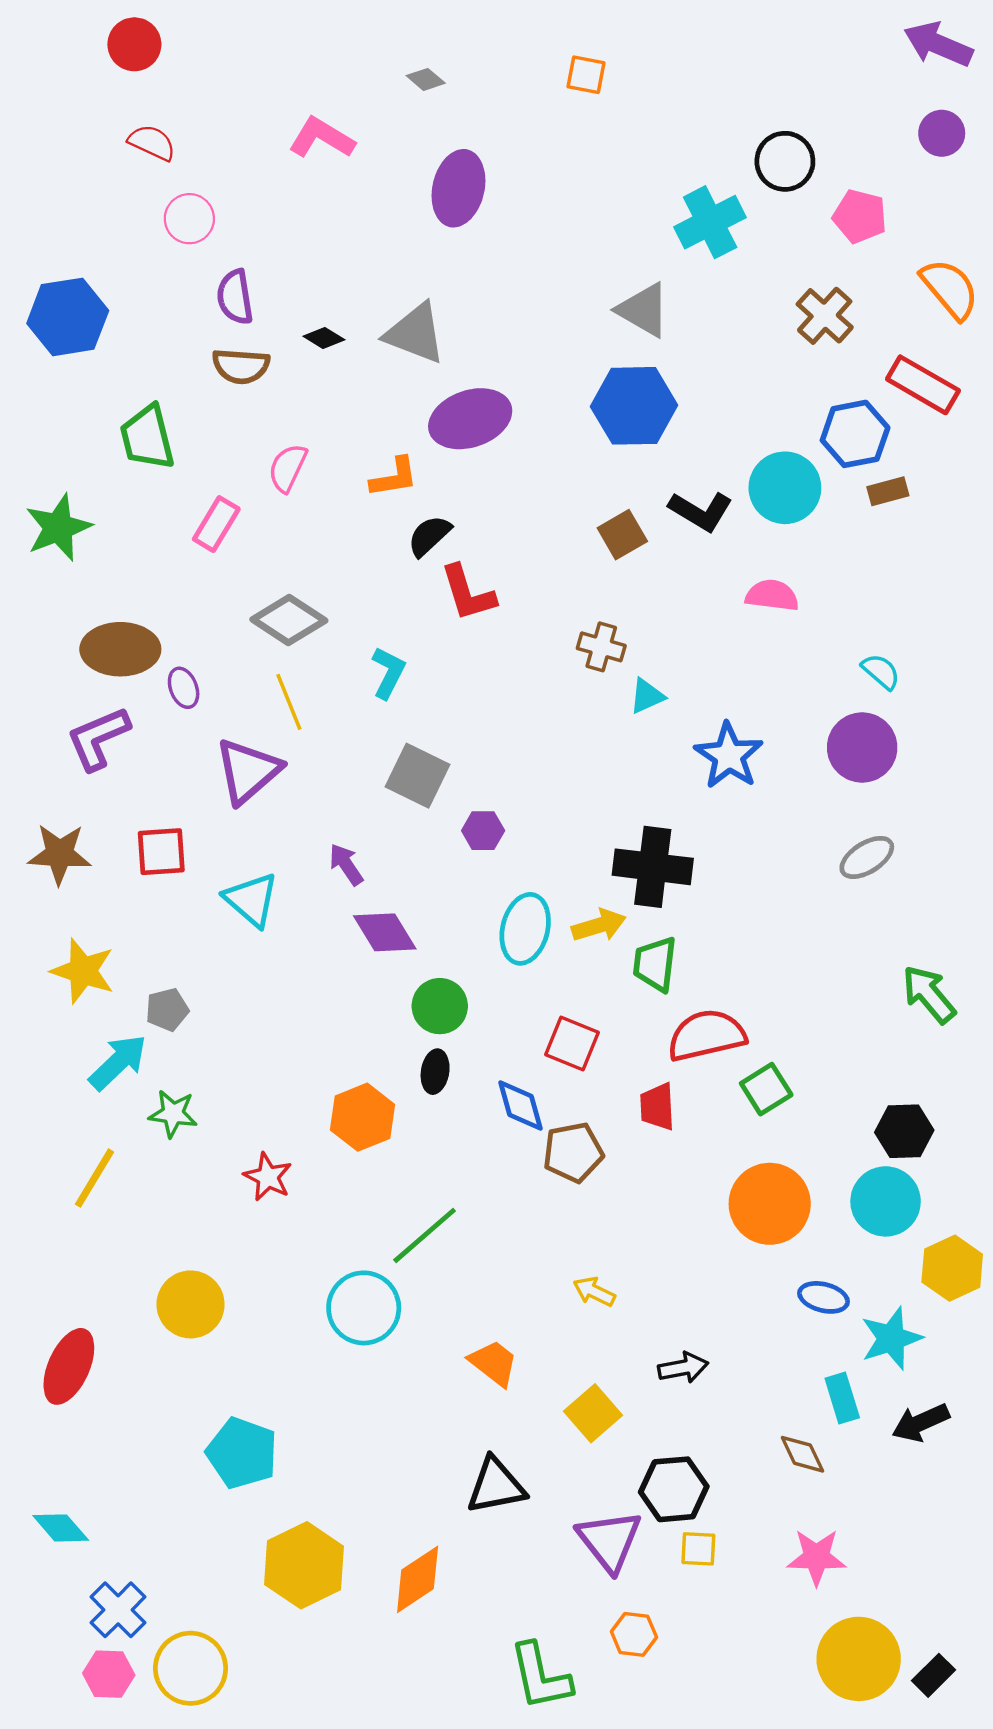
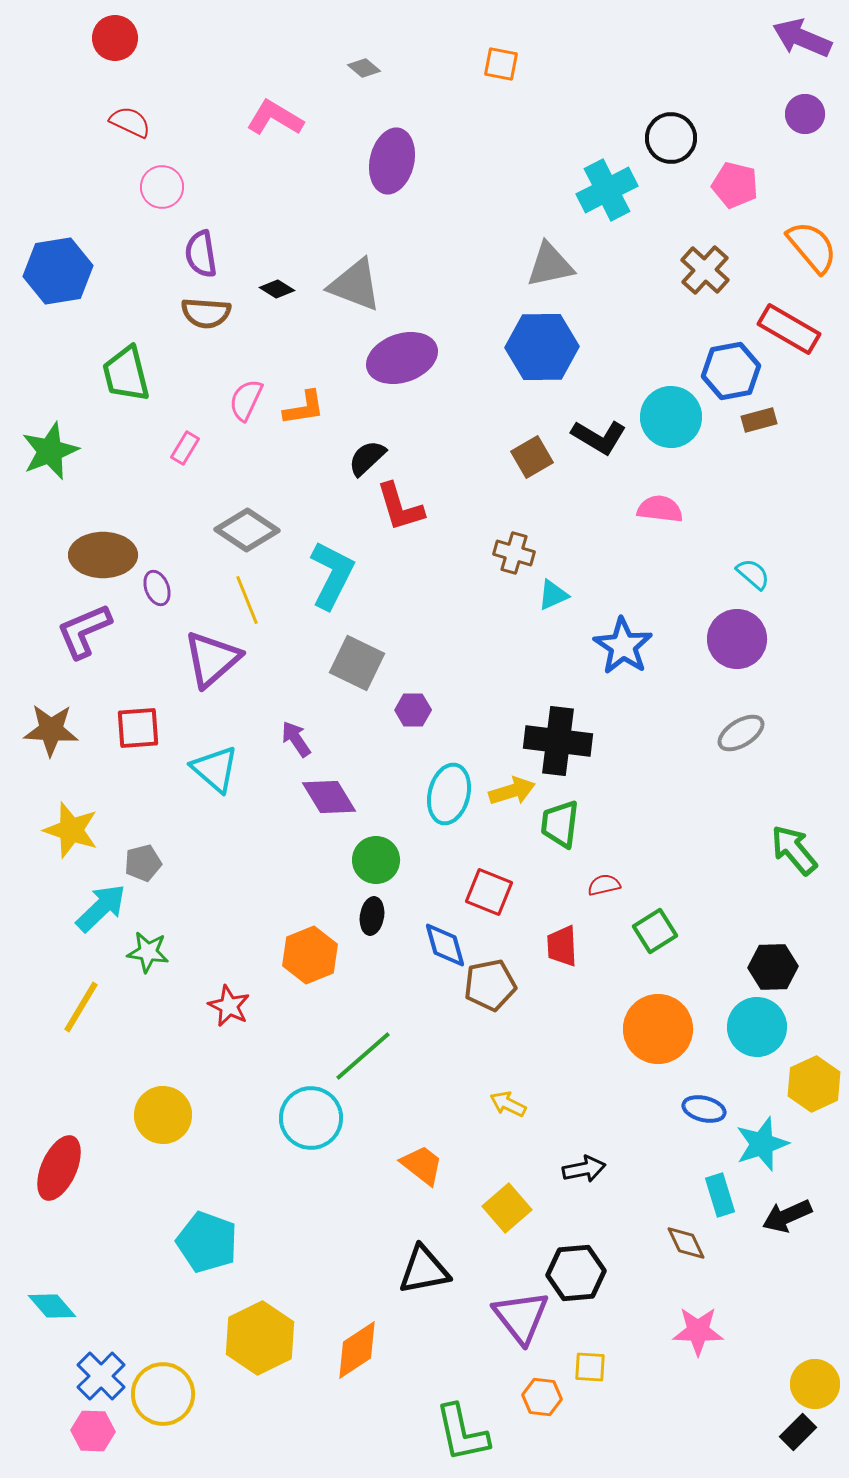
gray triangle: (643, 310) -> (550, 265), turned -42
orange L-shape: (394, 477) -> (304, 408), moved
pink rectangle: (216, 524) -> (185, 448), size x0.7
cyan L-shape: (388, 673) -> (332, 575), size x1.5
red semicircle: (707, 1035) -> (604, 885), size x0.5
yellow square: (698, 1549) -> (590, 1367), moved
yellow circle: (859, 1659) -> (815, 1384), moved, size x0.7
yellow circle: (191, 1668) -> (163, 1394), moved

